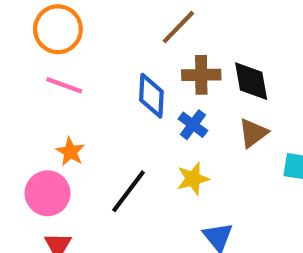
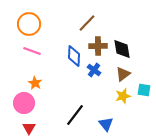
yellow star: (193, 179) -> (123, 96), moved
black line: (129, 191) -> (75, 115), moved

